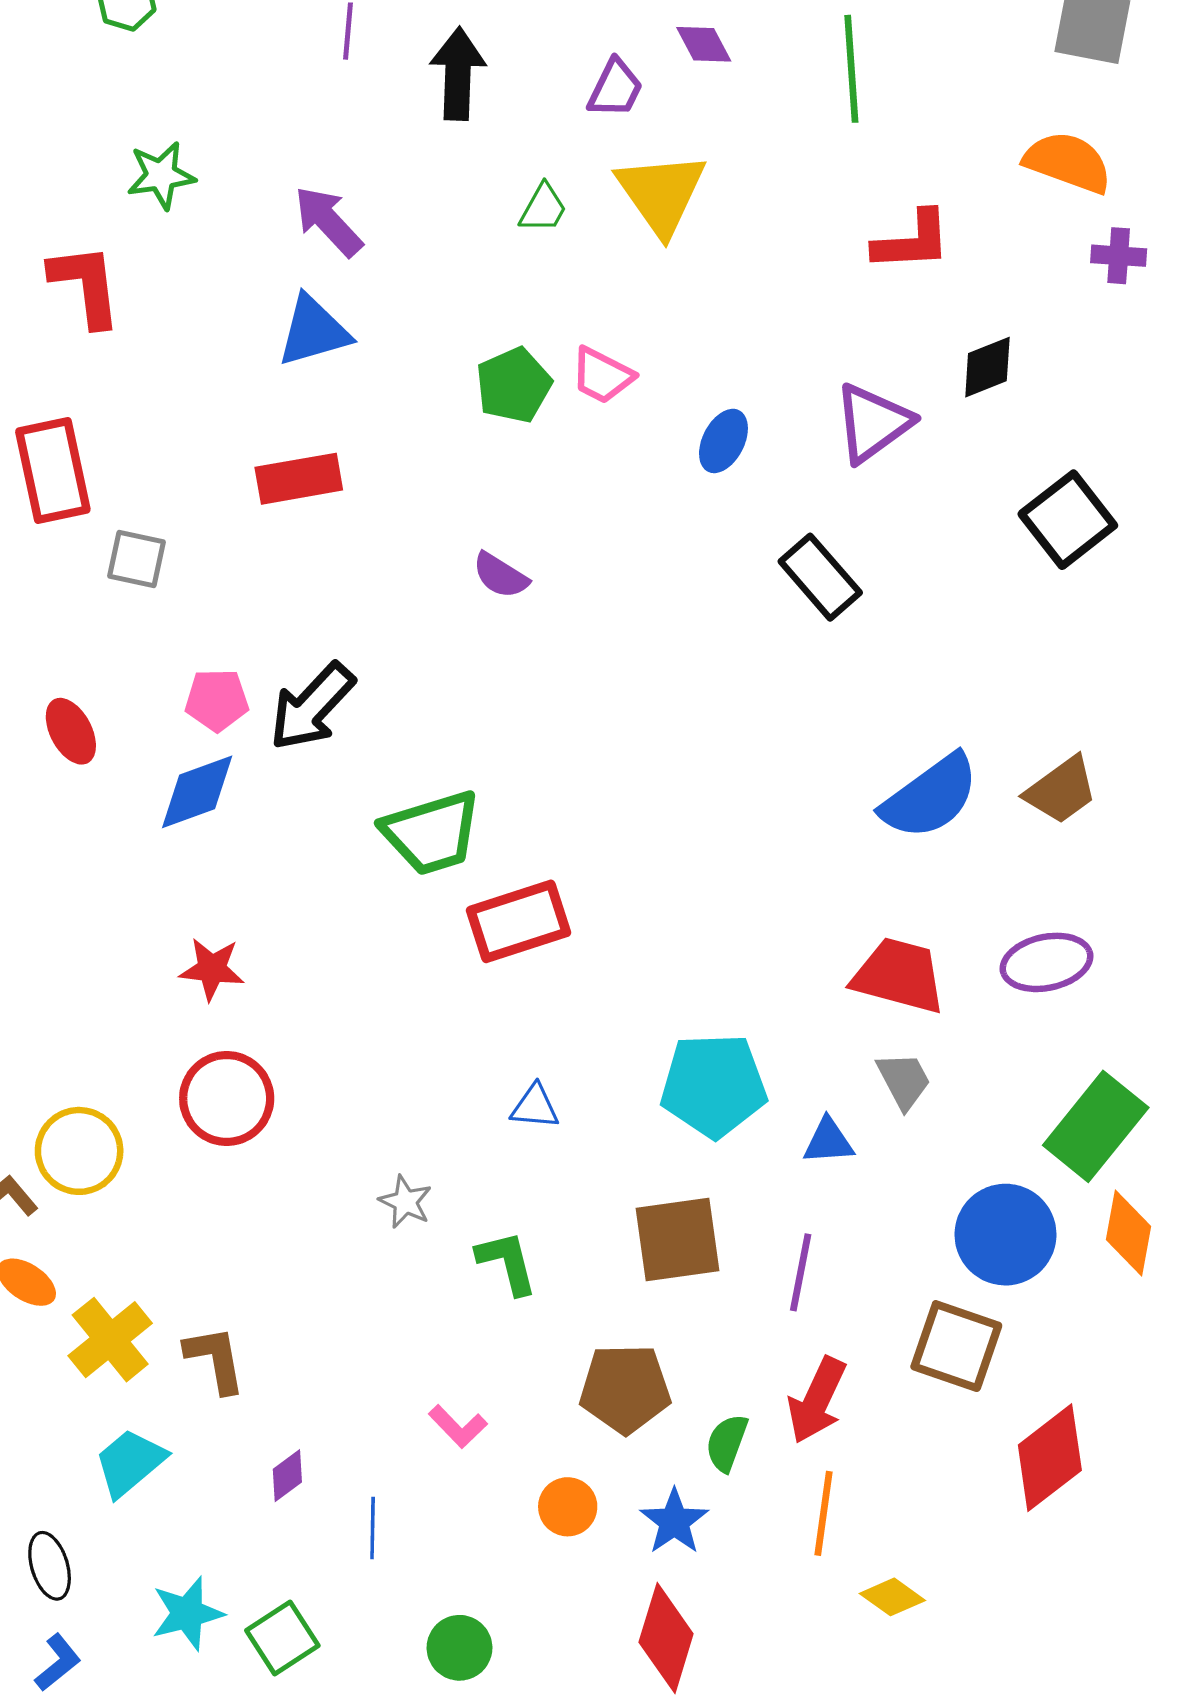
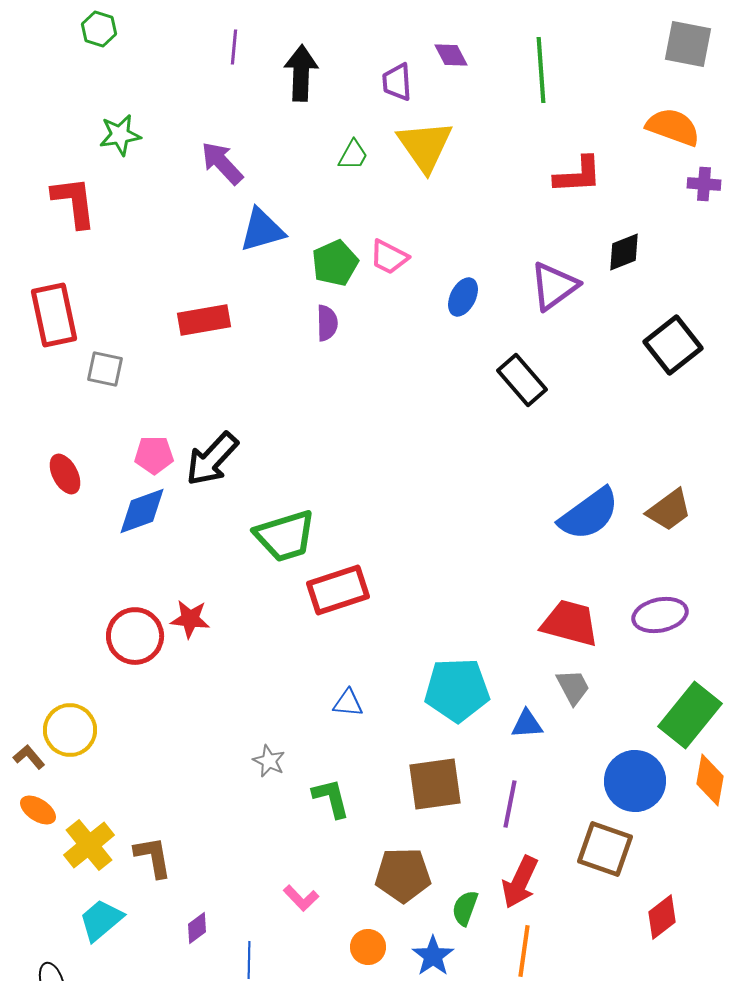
purple trapezoid: (615, 88) -> (397, 82), turned 150
blue triangle: (314, 331) -> (262, 230), moved
purple semicircle: (500, 575) -> (327, 323), moved, turned -123
red star: (212, 969) -> (190, 619), moved
red circle: (227, 1098) -> (135, 636), moved
red diamond: (1050, 1458) -> (662, 917), size x0.7

